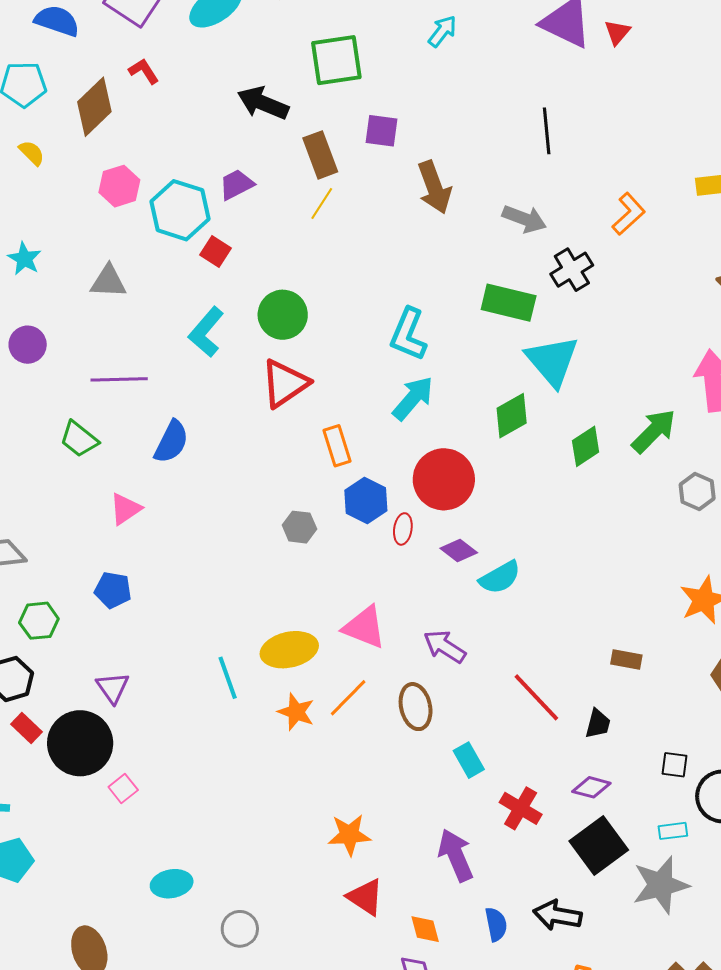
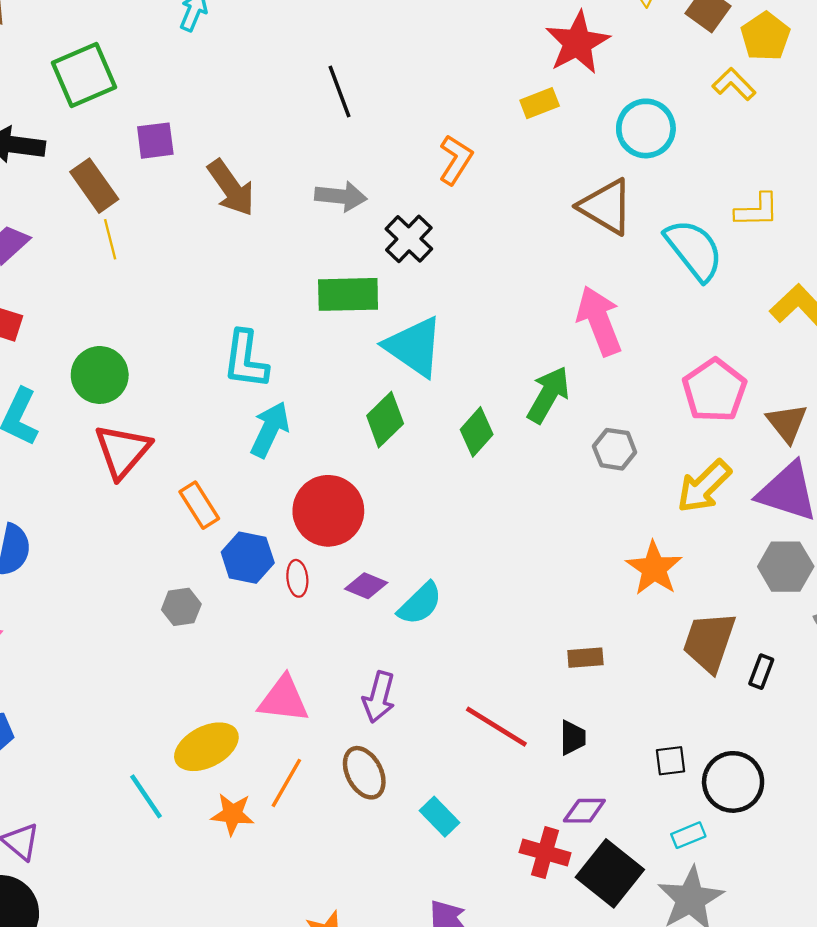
yellow line: (322, 203) -> (110, 239), turned -32
purple arrow: (445, 647) -> (379, 697), turned -93
red cross: (521, 808) -> (545, 853), moved

